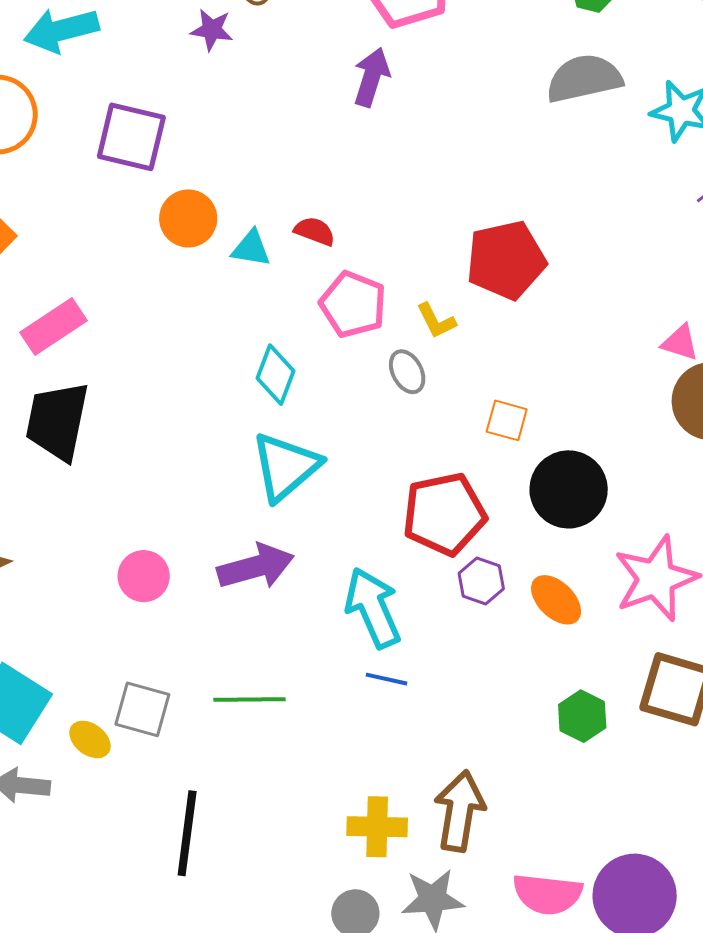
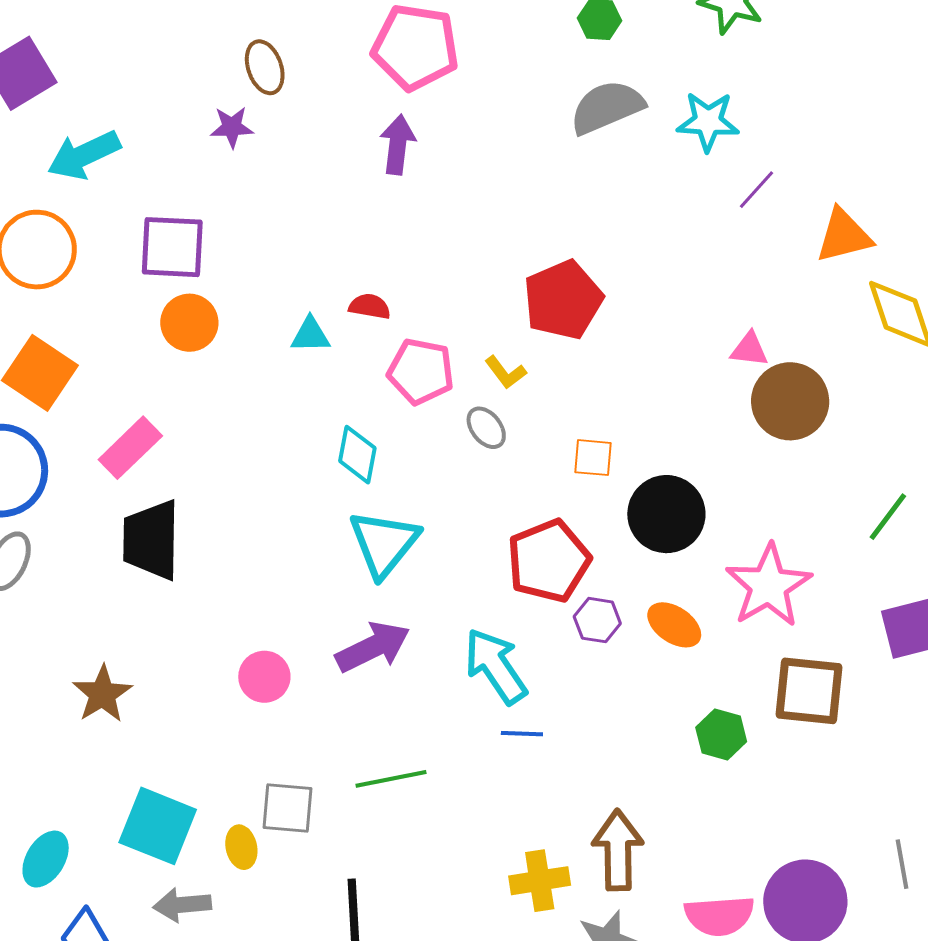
orange circle: (188, 218) -> (189, 323), moved
yellow ellipse: (90, 739) -> (241, 847), turned 51

